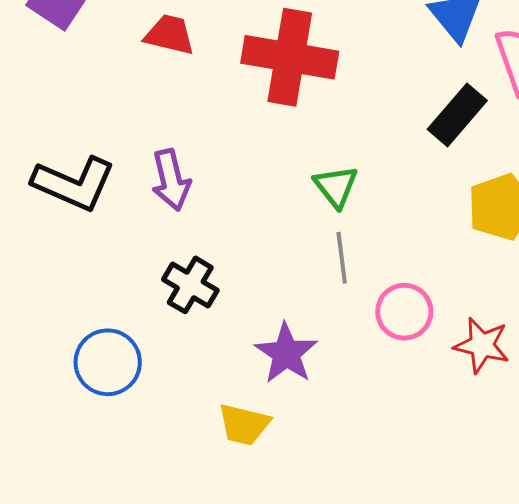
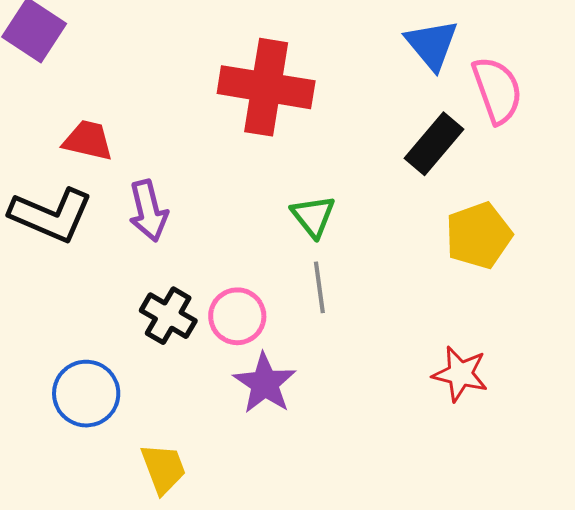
red trapezoid: (170, 35) -> (88, 140), moved
pink circle: (404, 312) -> (237, 316), moved
yellow trapezoid: (244, 425) -> (163, 469), moved, turned -124

